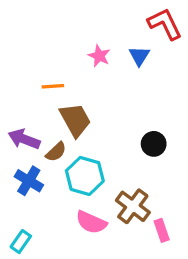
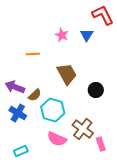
brown trapezoid: (75, 120) -> (67, 74), moved
cyan rectangle: (21, 242) -> (21, 151), moved, turned 32

